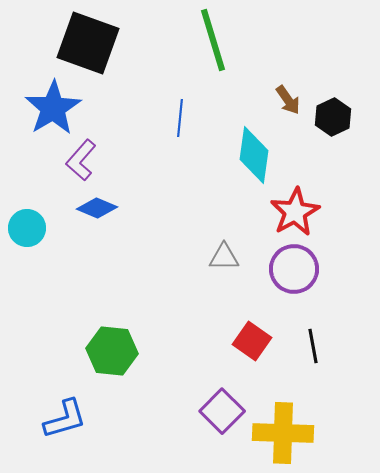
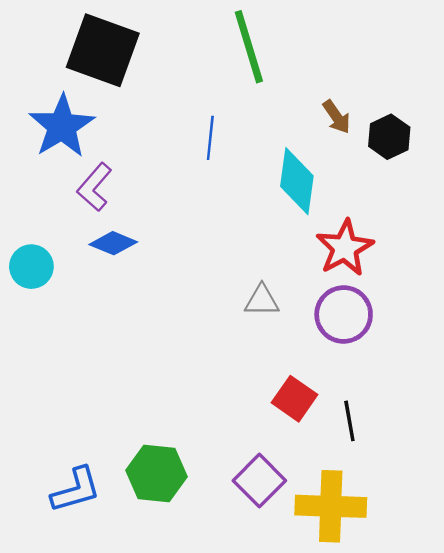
black line: (313, 346) -> (349, 421), moved
green hexagon: (112, 351) -> (157, 474), moved

